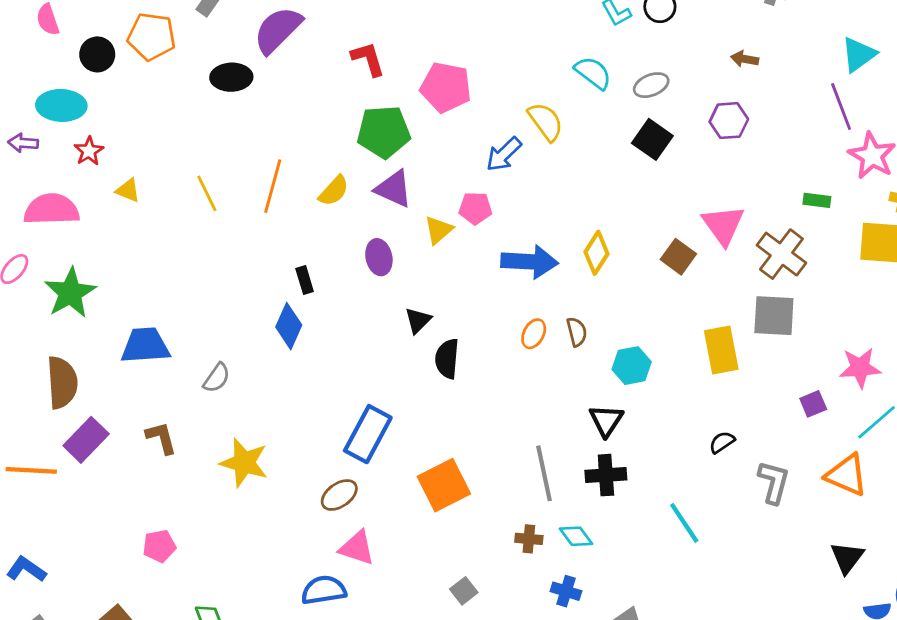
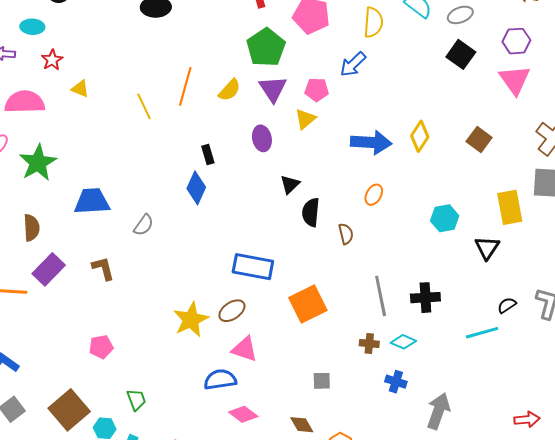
cyan ellipse: (61, 105) -> (32, 27), size x0.7
yellow semicircle: (546, 122) -> (373, 22), moved, turned 40
green pentagon: (384, 132) -> (266, 47), turned -30
purple triangle: (394, 189) -> (273, 89), turned 32
yellow line: (207, 193) -> (144, 106), moved
pink pentagon: (475, 208) -> (317, 90), moved
pink triangle: (723, 225) -> (515, 80), moved
brown semicircle: (577, 332) -> (346, 234), moved
brown semicircle: (62, 382) -> (31, 228), size x0.7
black triangle: (606, 420) -> (487, 248), moved
blue rectangle: (368, 434) -> (253, 267), turned 72
black semicircle: (722, 442) -> (507, 305), moved
yellow star: (244, 463) -> (191, 320), moved, turned 30
cyan line: (684, 523) -> (482, 333), turned -72
cyan diamond: (576, 536) -> (403, 342), turned -30
gray square: (464, 591) -> (322, 381), turned 36

